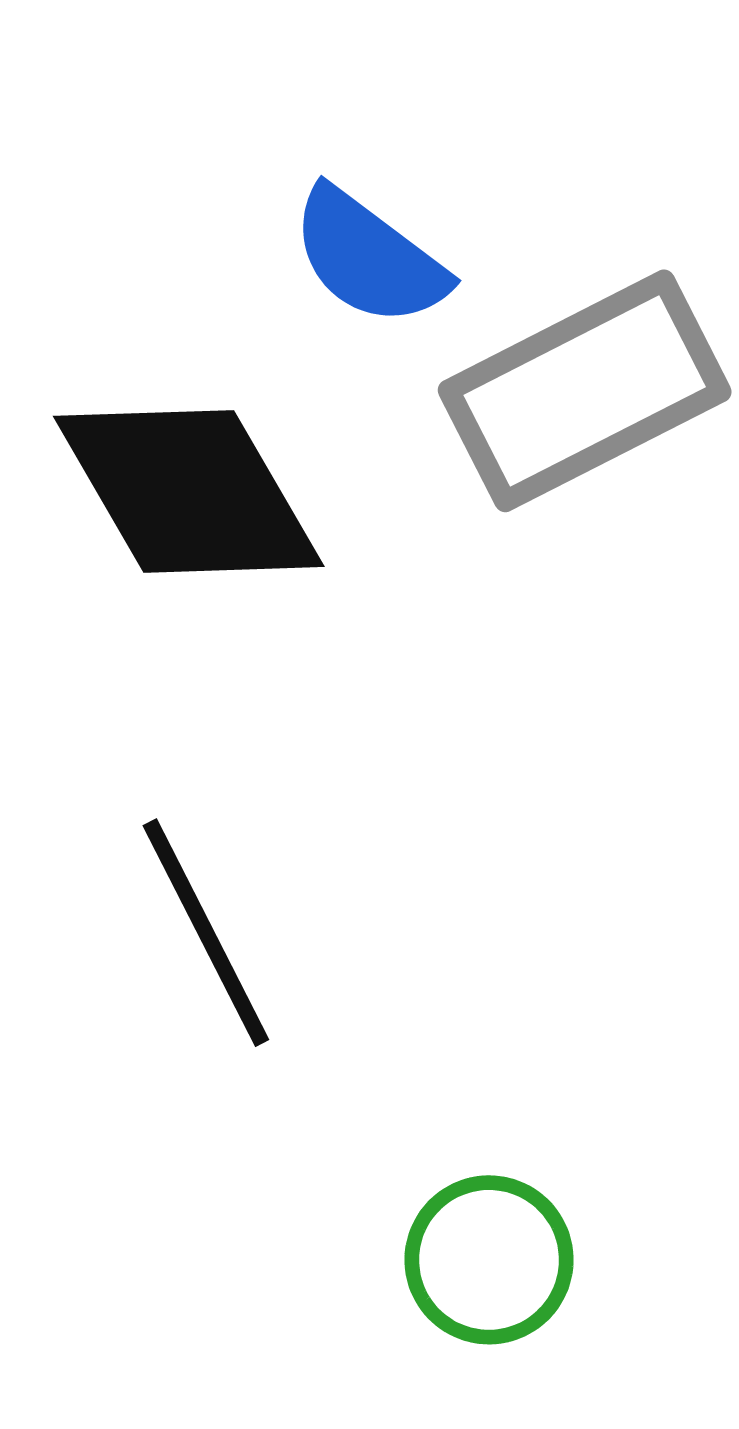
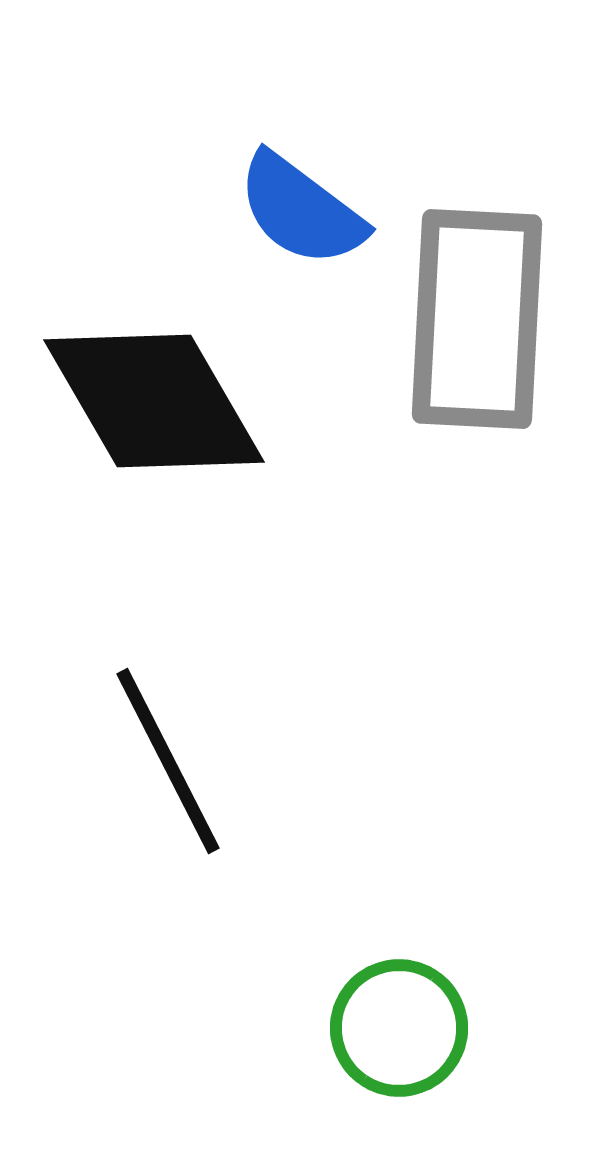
gray rectangle: (585, 391) -> (477, 319), turned -60

